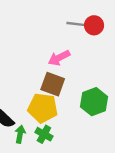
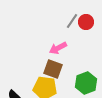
gray line: (76, 24) -> (72, 21), turned -63

